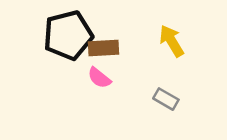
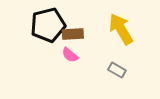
yellow arrow: (172, 41) -> (121, 29), size x1.4

